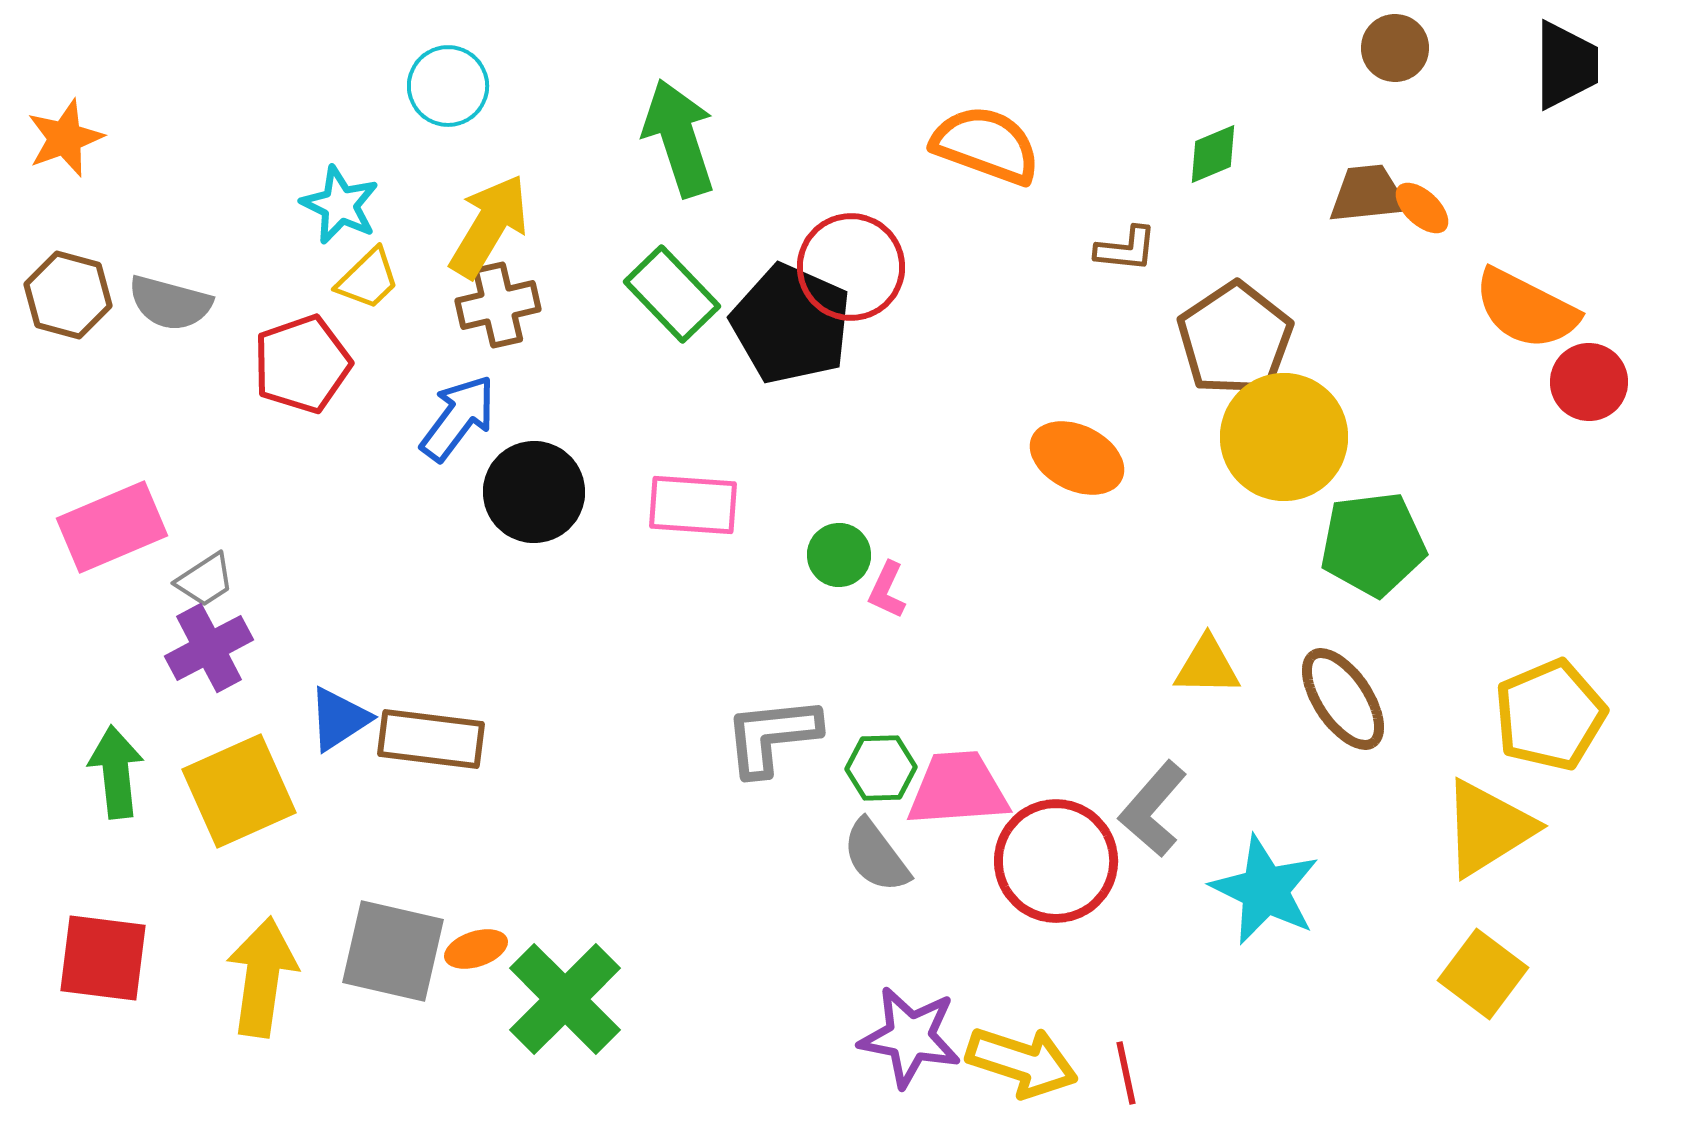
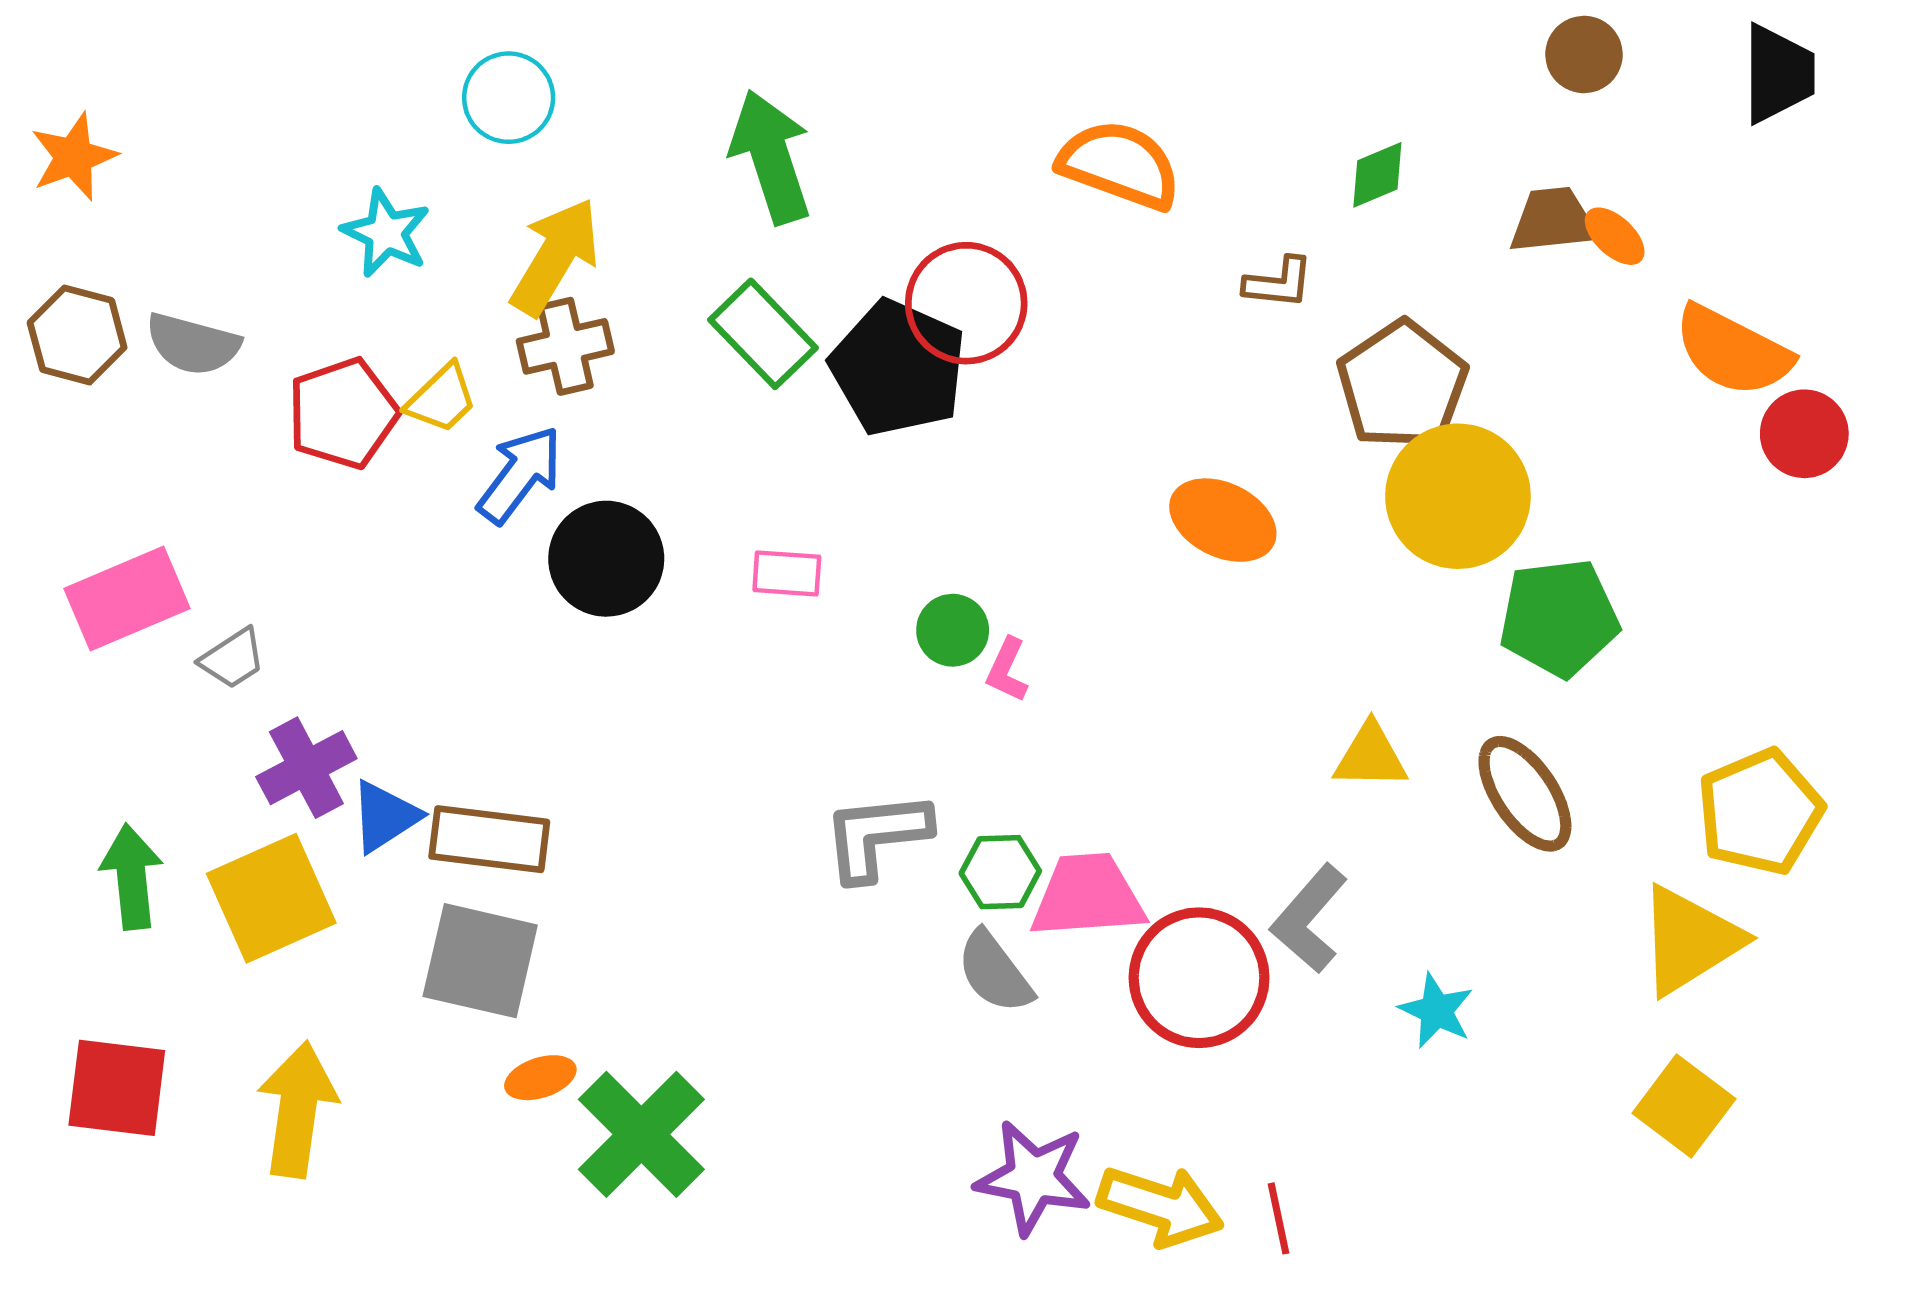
yellow trapezoid: (368, 279) -> (442, 399), moved
pink rectangle: (693, 505) -> (787, 573), size x0.7
purple cross: (209, 648) -> (306, 768), moved
cyan star: (1265, 890) -> (1436, 1011), size x0.6
gray square: (393, 951) -> (480, 961), moved

